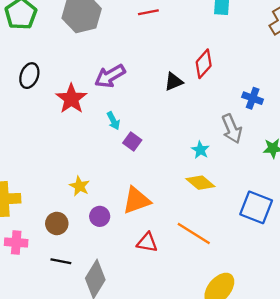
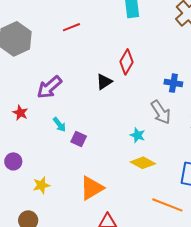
red star: (71, 99) -> (20, 113), size x0.6
yellow star: (80, 186) -> (41, 185), turned -30
purple circle: (100, 216) -> (13, 161), moved
orange line: (194, 233) -> (167, 205), moved

